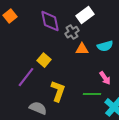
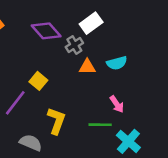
purple diamond: (50, 21) -> (46, 31), turned -30

